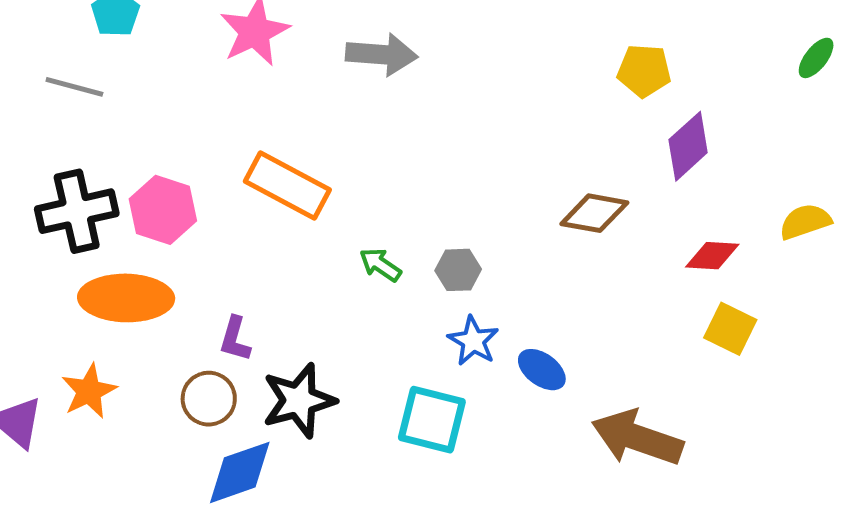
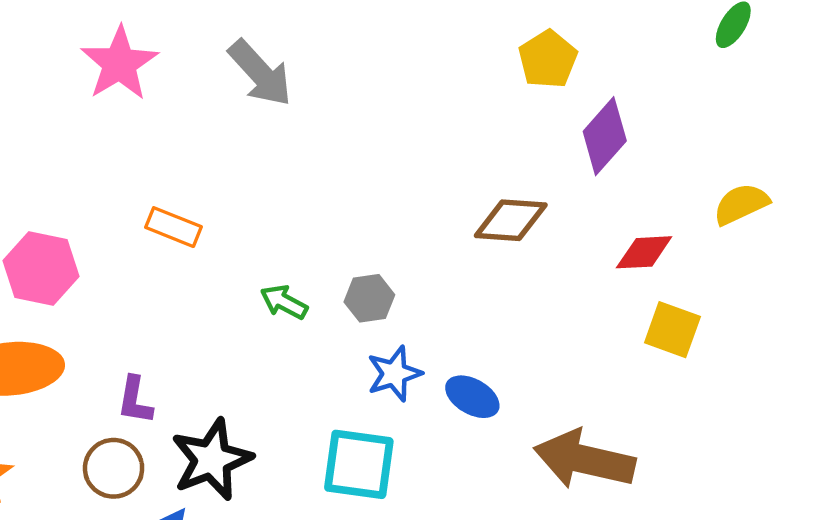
gray arrow: (382, 54) -> (260, 73), turned 50
yellow pentagon: (644, 71) -> (548, 59), turned -30
orange rectangle: (287, 186) -> (173, 227), size x0.6
blue star: (473, 341) -> (394, 374), turned 30

